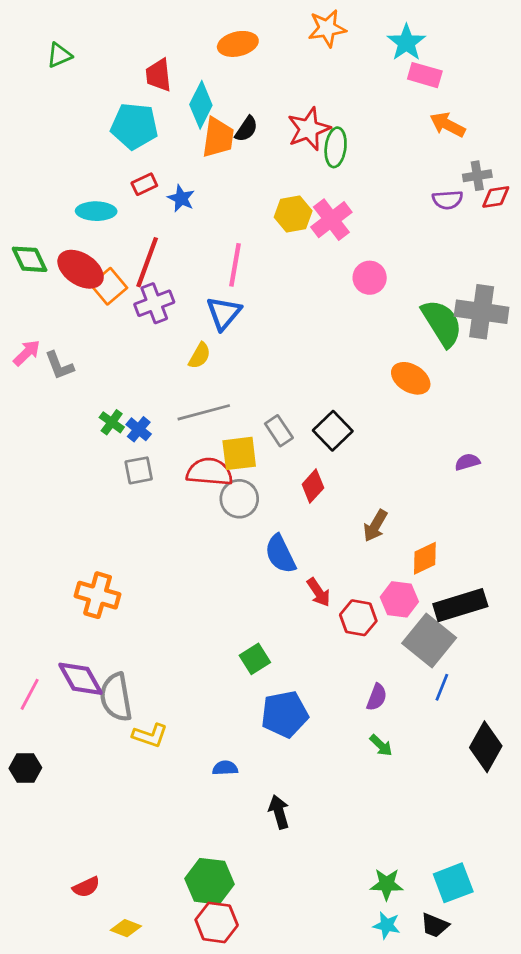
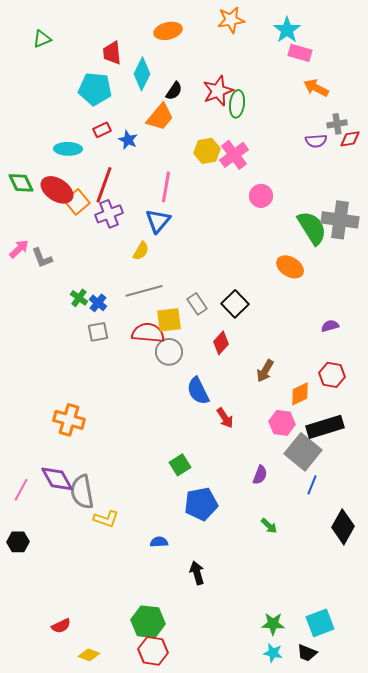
orange trapezoid: (218, 137) -> (160, 117), moved, turned 32
red hexagon: (358, 618) -> (332, 375), moved
purple semicircle: (377, 697) -> (260, 475), moved

